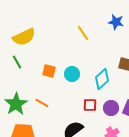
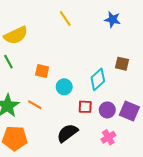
yellow line: (83, 33) -> (65, 18), moved
cyan circle: (72, 74) -> (64, 87), moved

